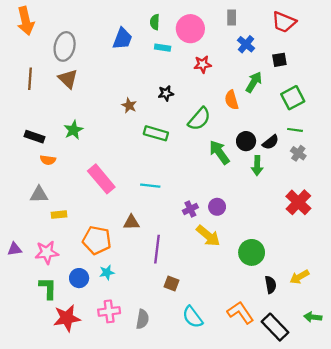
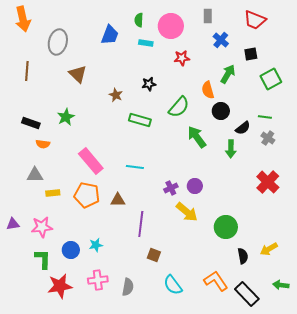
brown triangle: (68, 79) -> (78, 74), moved
green square: (293, 98) -> (271, 79), moved
black circle: (246, 141) -> (221, 111), moved
orange pentagon: (97, 240) -> (87, 195), moved

